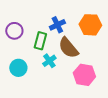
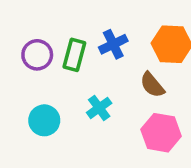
green rectangle: (40, 41) -> (74, 55), moved
brown semicircle: (68, 48) -> (152, 85), moved, size x0.7

